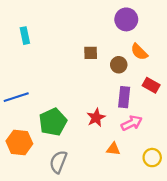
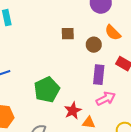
red star: (96, 118) -> (73, 111), moved
green pentagon: (53, 122) -> (47, 90), moved

